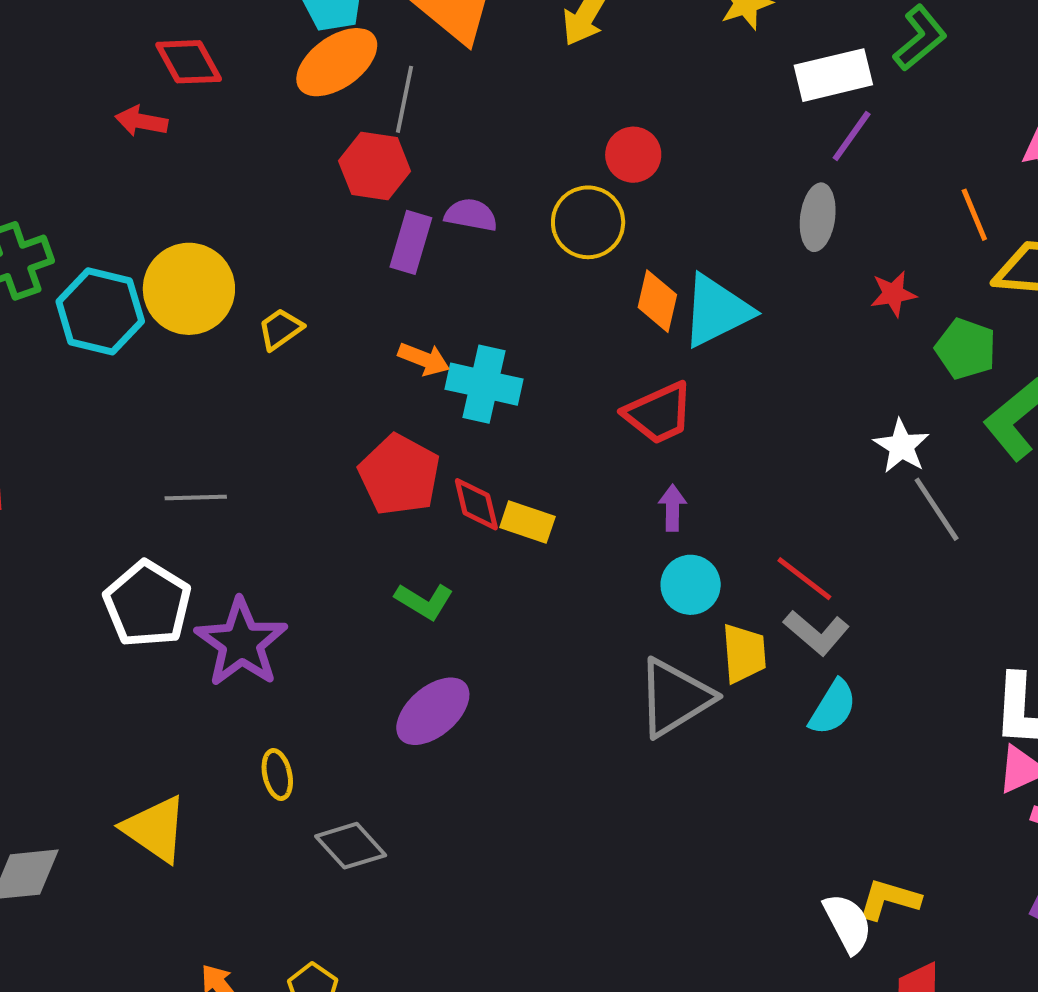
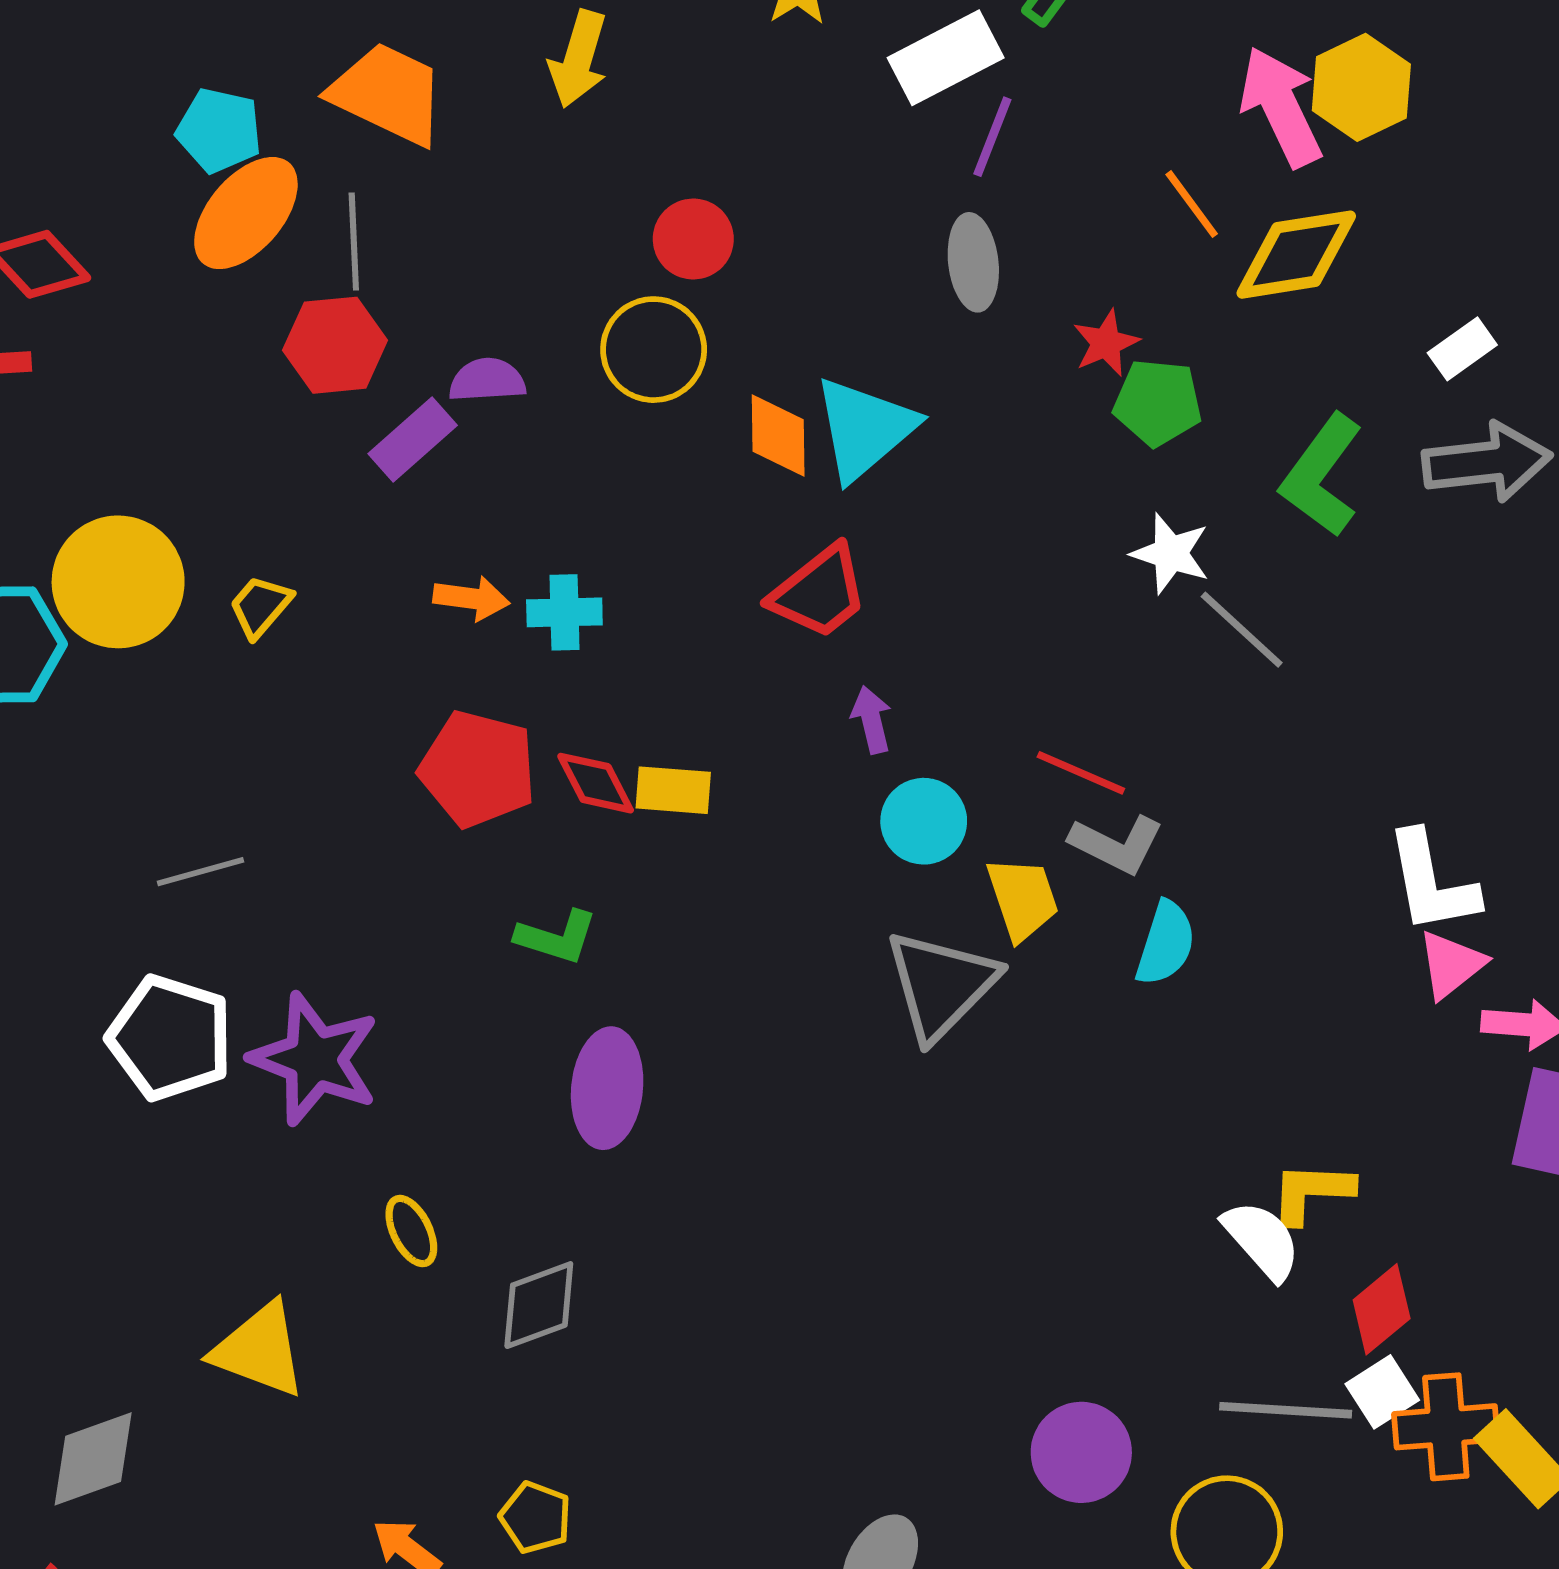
purple rectangle: (411, 242) -> (413, 439), turned 46
green pentagon: (966, 349) -> (1158, 402), moved
cyan cross: (484, 384) -> (564, 612), size x0.7
purple ellipse: (433, 711) -> (607, 1088), turned -30
gray diamond: (351, 846) -> (539, 1305), turned -54

